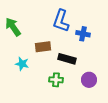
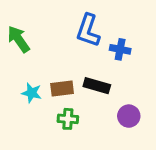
brown rectangle: (43, 47) -> (62, 88), moved
green cross: (56, 80) -> (68, 119), moved

